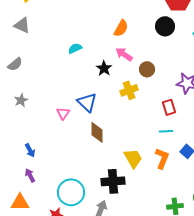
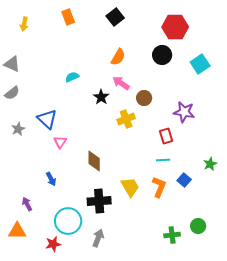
gray triangle: (22, 25) -> (12, 64), moved
blue triangle: (87, 102) -> (47, 119), moved
blue arrow: (30, 150) -> (51, 179), moved
black cross: (113, 181) -> (99, 201), moved

